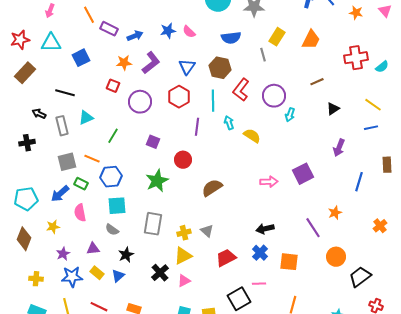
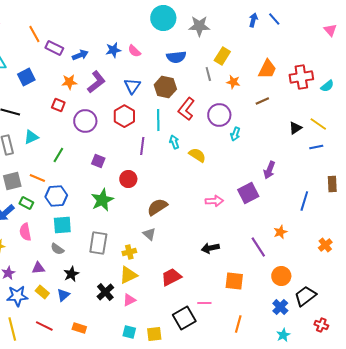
orange star: (356, 13) -> (233, 82), moved
orange trapezoid: (311, 40) -> (267, 69), moved
black triangle: (333, 109) -> (295, 128), moved
purple arrow: (339, 148) -> (269, 170), moved
gray triangle: (207, 231) -> (149, 234), moved
blue cross: (260, 253) -> (280, 307), moved

